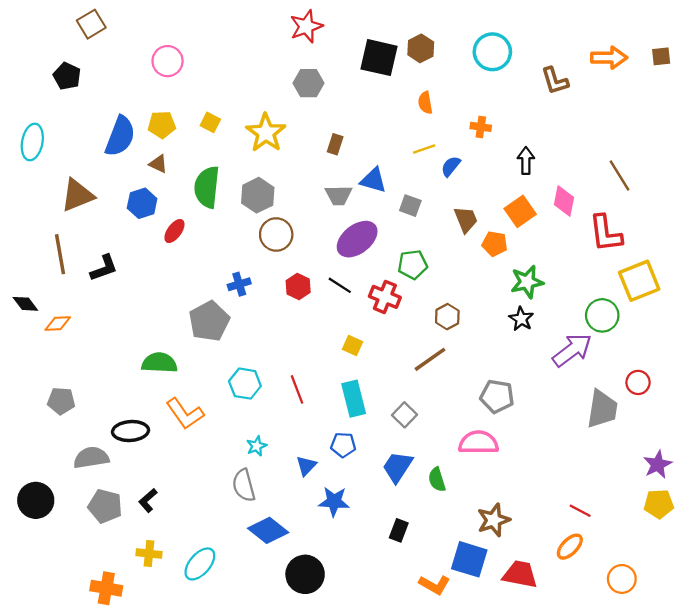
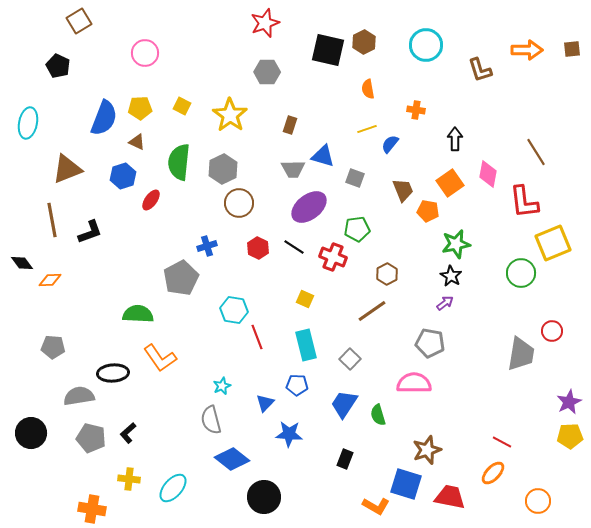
purple arrow: (572, 350) -> (445, 303), moved, size x0.5
cyan hexagon: (245, 384) -> (234, 310), moved

